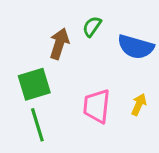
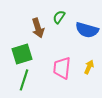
brown arrow: (59, 44) -> (38, 28), turned 144
green line: (37, 125) -> (24, 80), turned 35

